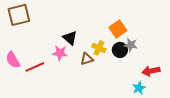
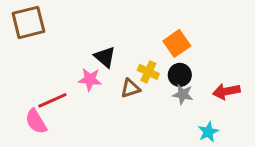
gray star: (131, 45) -> (183, 94), moved
pink semicircle: (13, 60) -> (36, 121), moved
red arrow: (151, 71) -> (226, 91), moved

